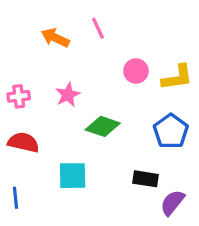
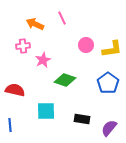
pink cross: (19, 96) -> (23, 46), moved
black rectangle: (145, 179) -> (82, 119), moved

